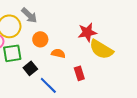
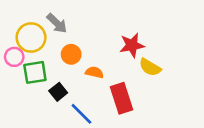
yellow semicircle: (101, 49) -> (150, 67), size x0.7
red rectangle: (79, 73) -> (122, 98), size x1.6

